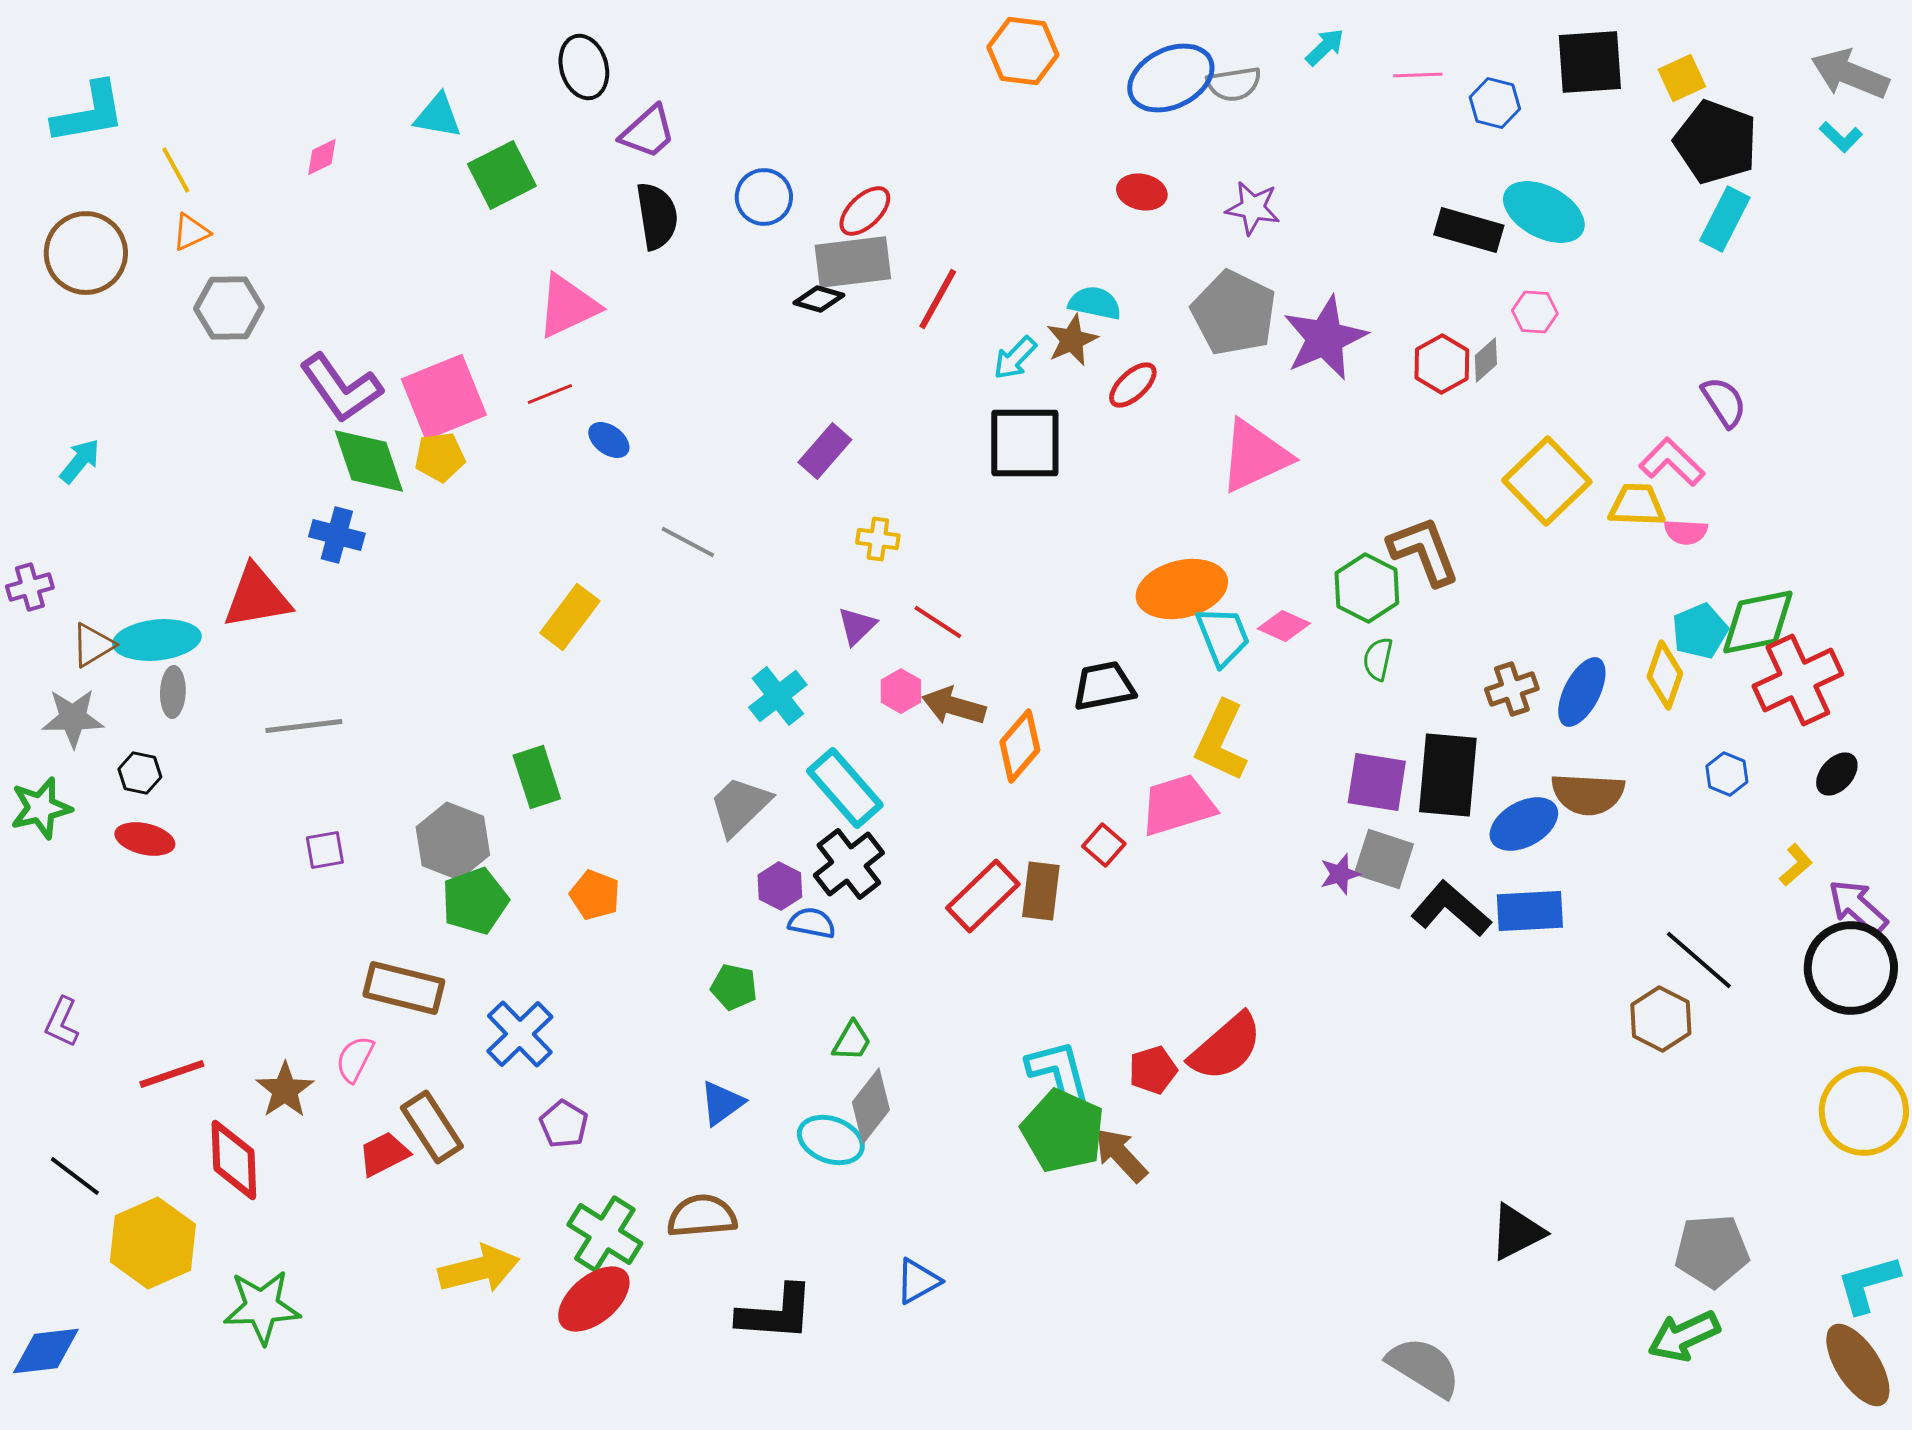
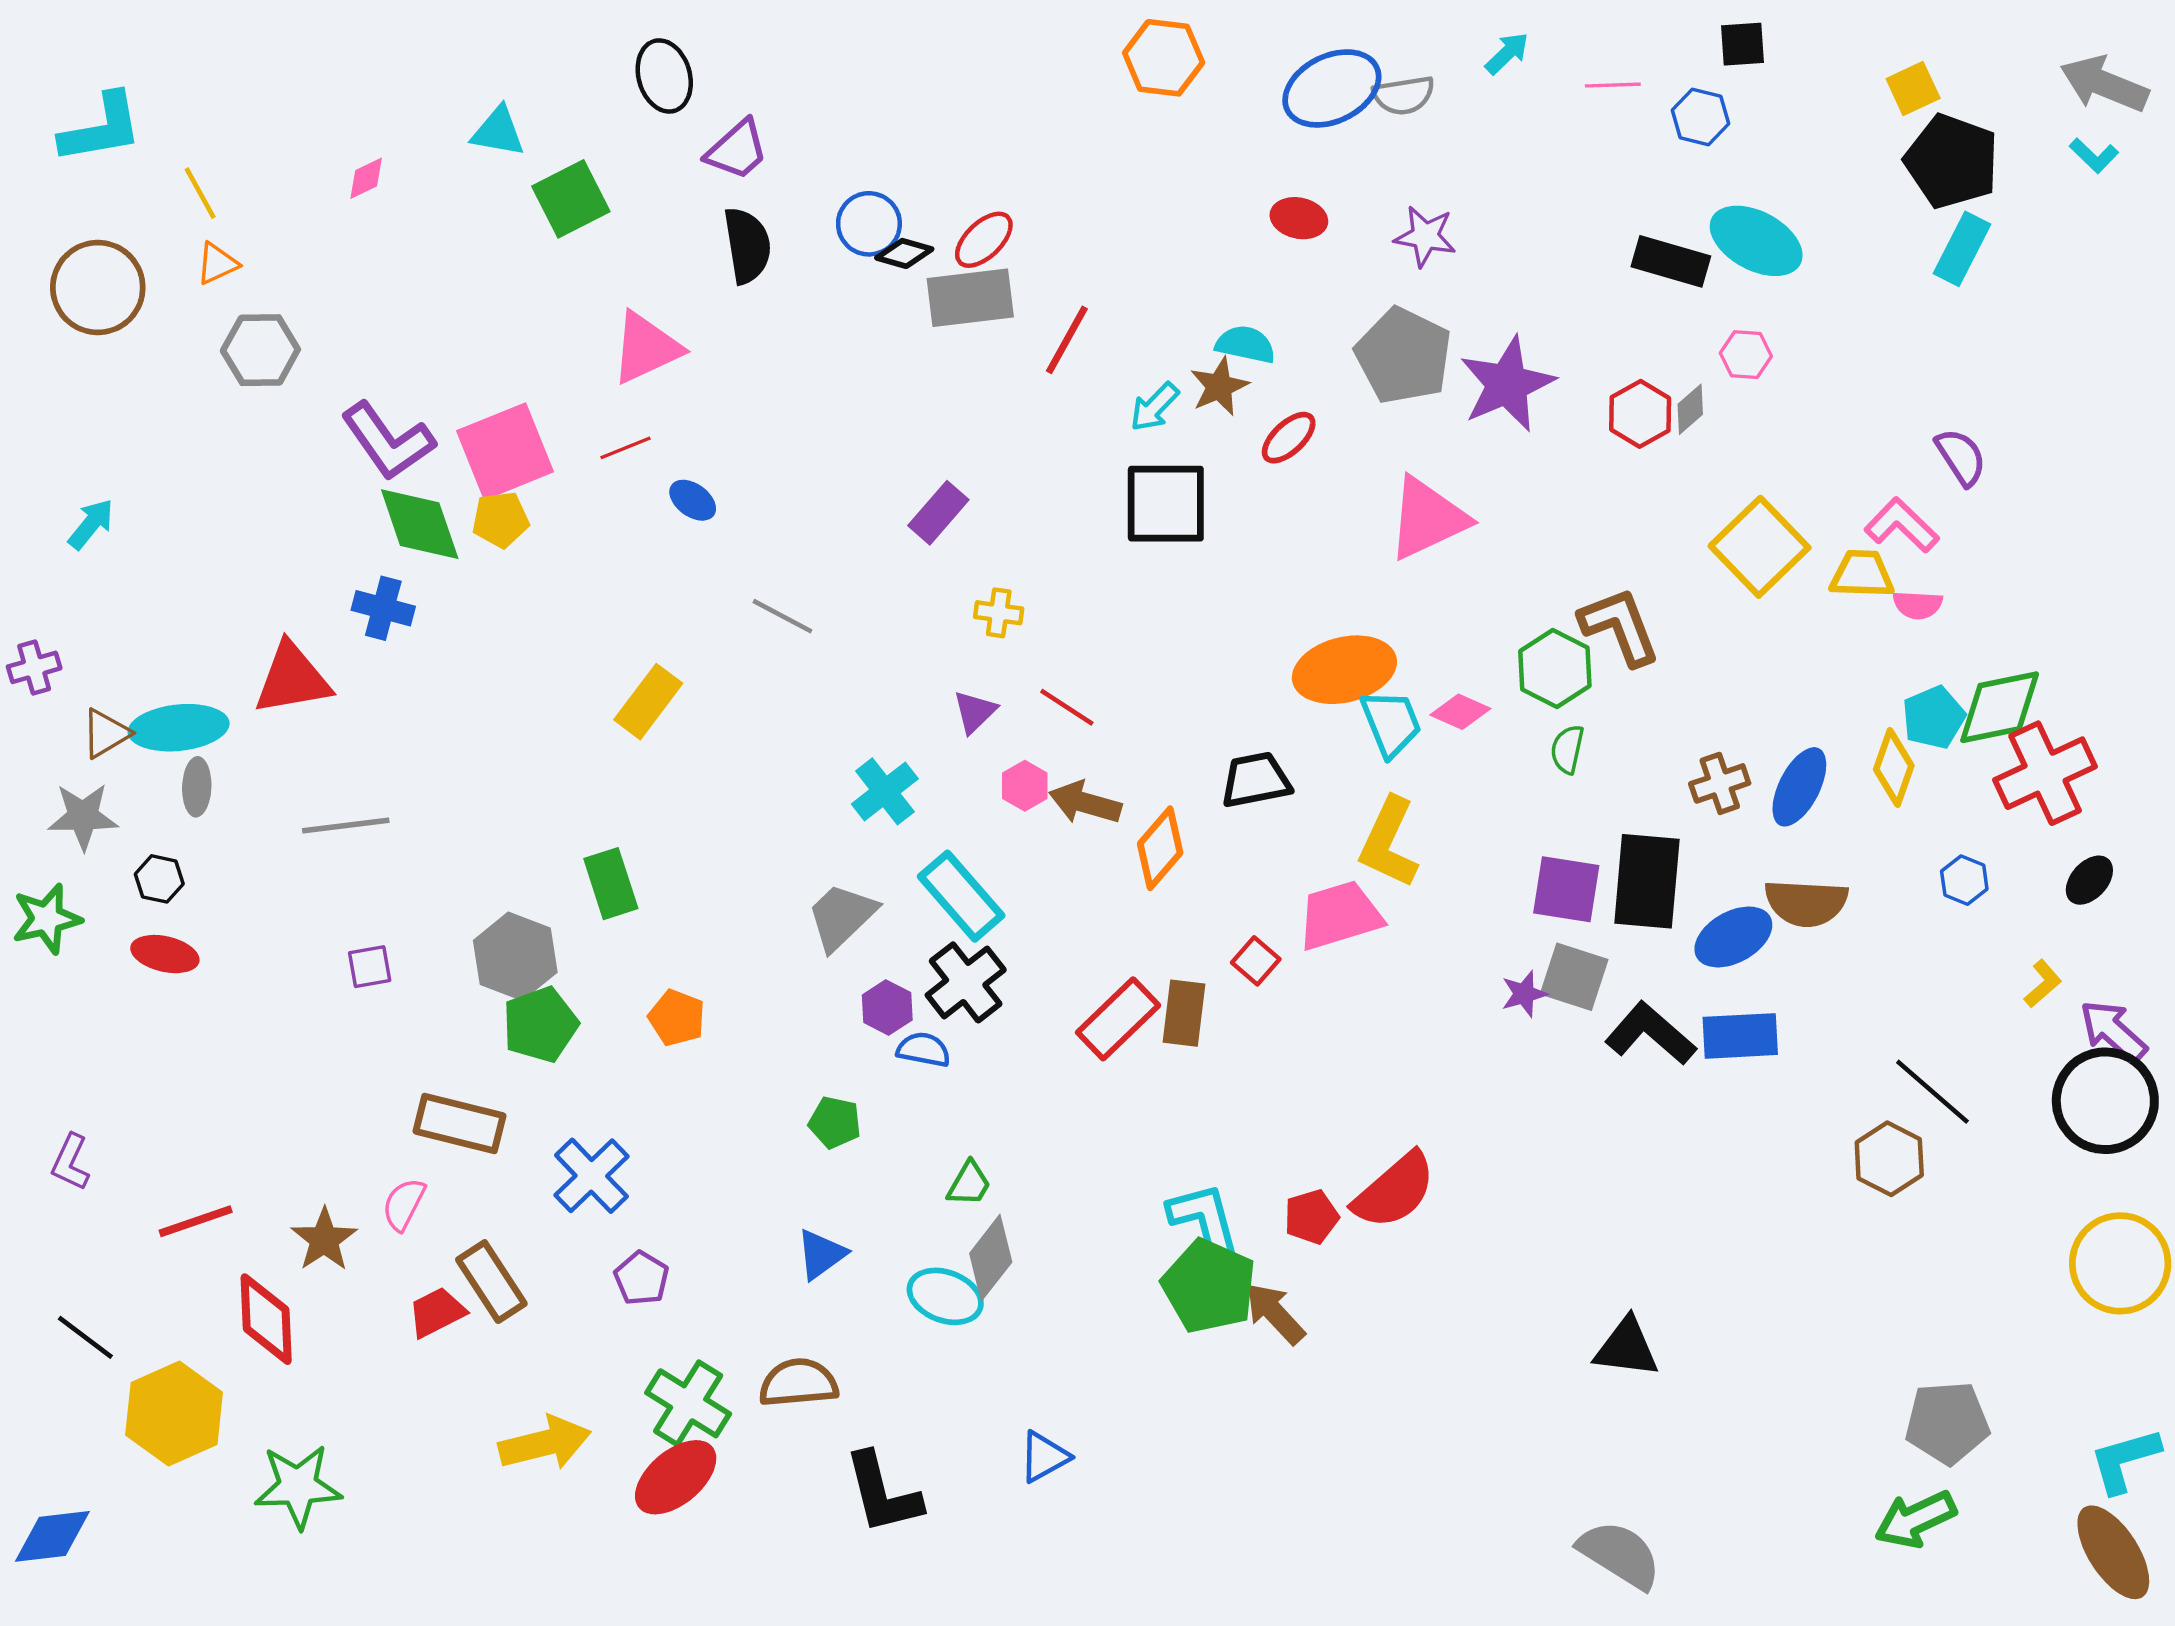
black square: (1590, 62) -> (1742, 44), moved, size x0.6
black diamond: (819, 299) -> (904, 253), moved
black triangle: (1517, 1232) -> (1626, 1348), moved, turned 34
black L-shape: (776, 1313) -> (883, 1493), turned 72

